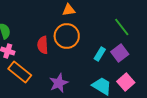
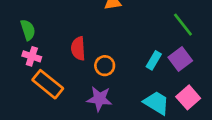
orange circle: (67, 36) -> (105, 66), moved, size x0.6
purple star: (59, 83) -> (99, 99), turned 30

